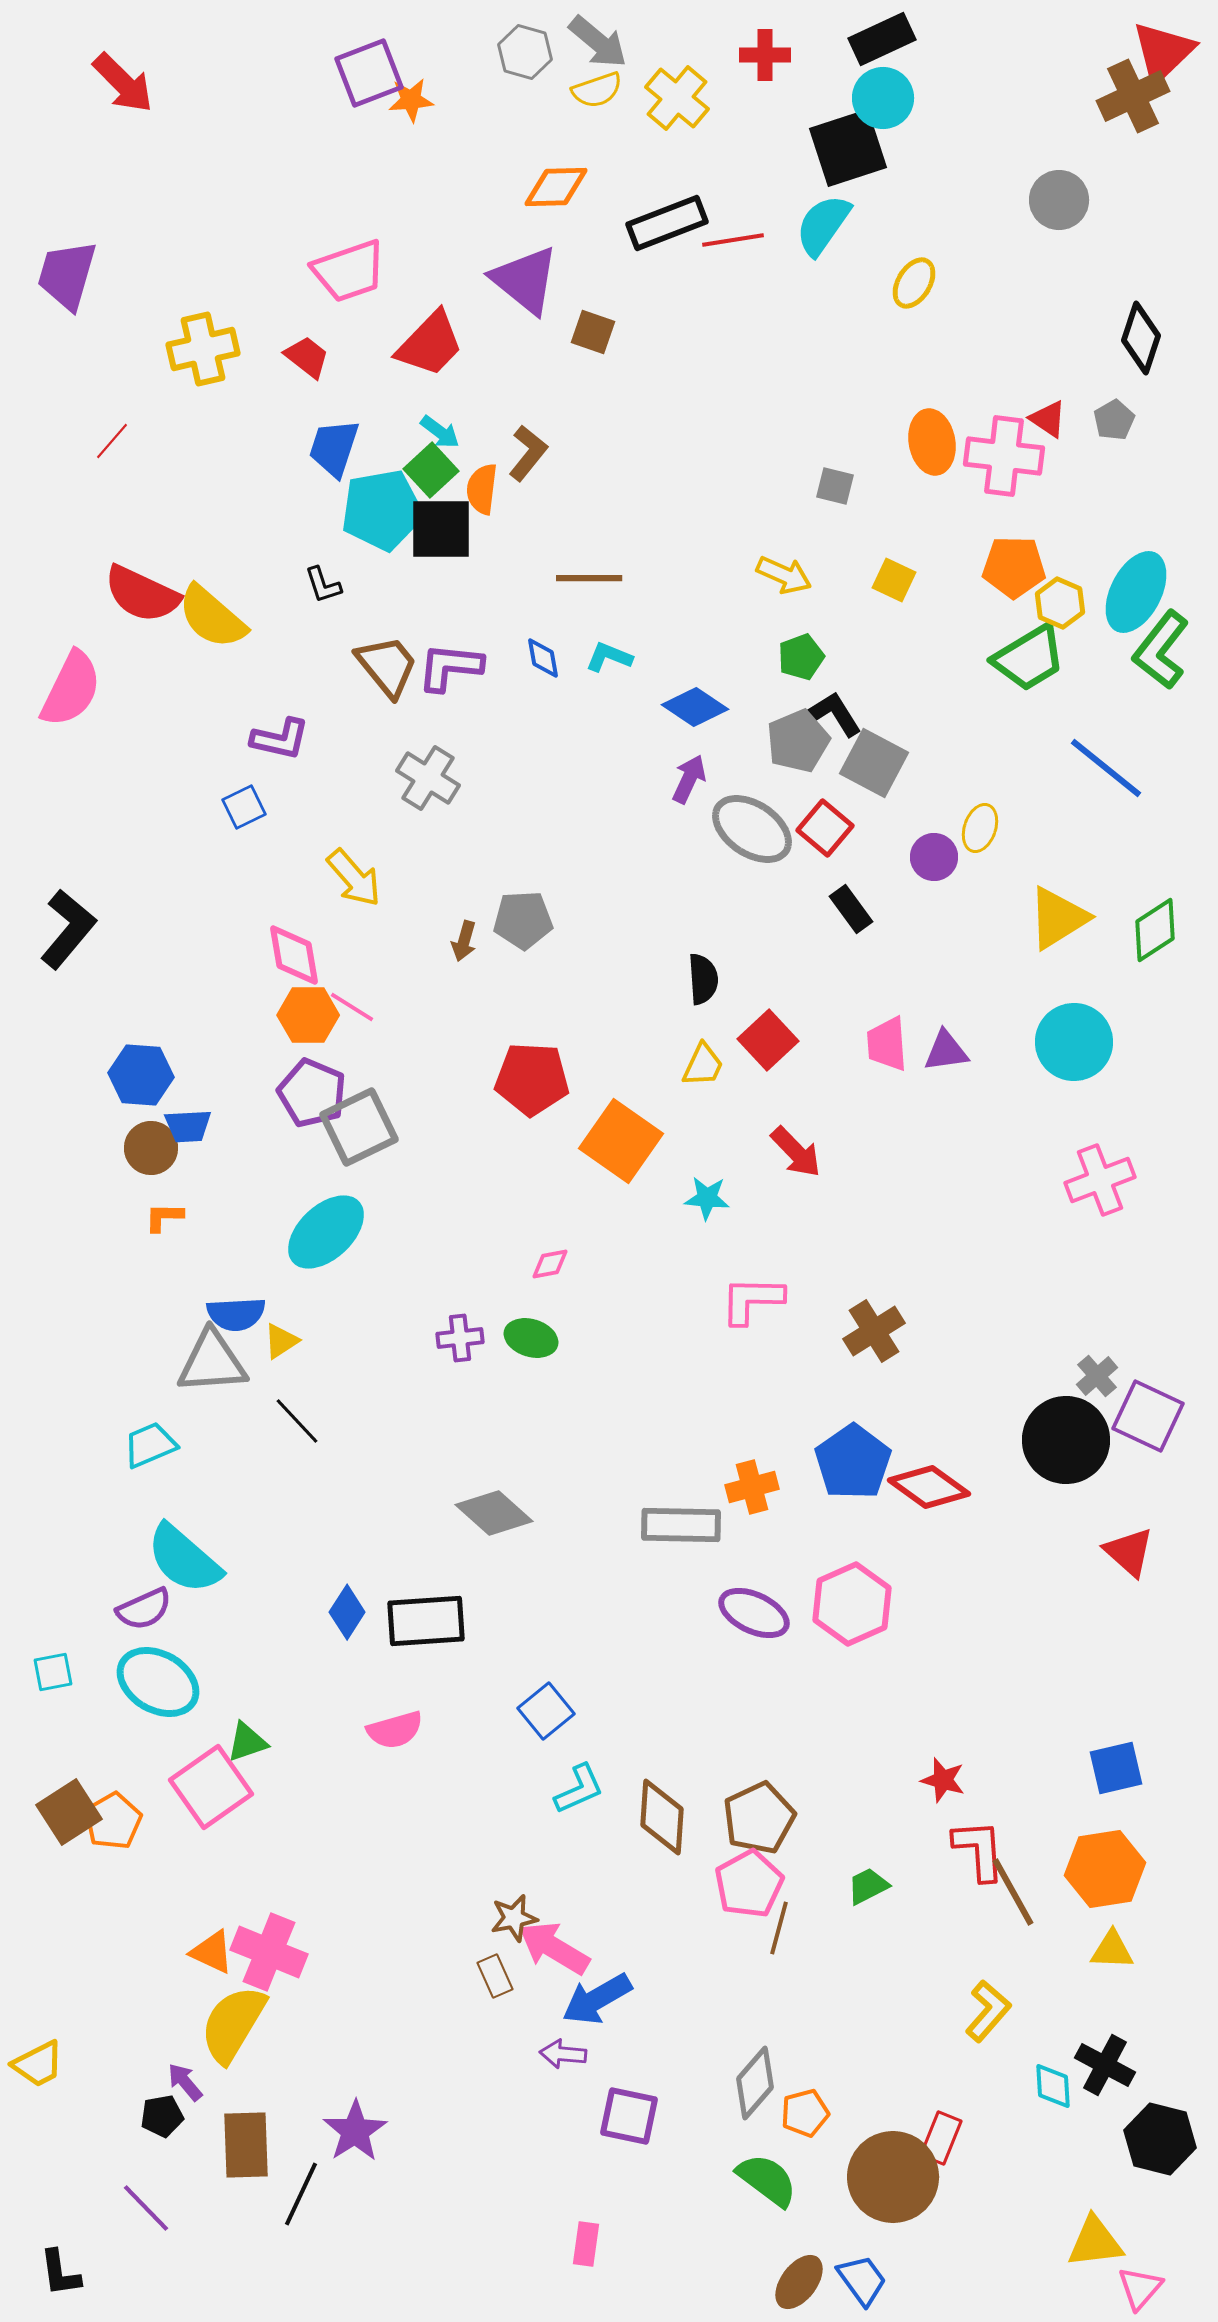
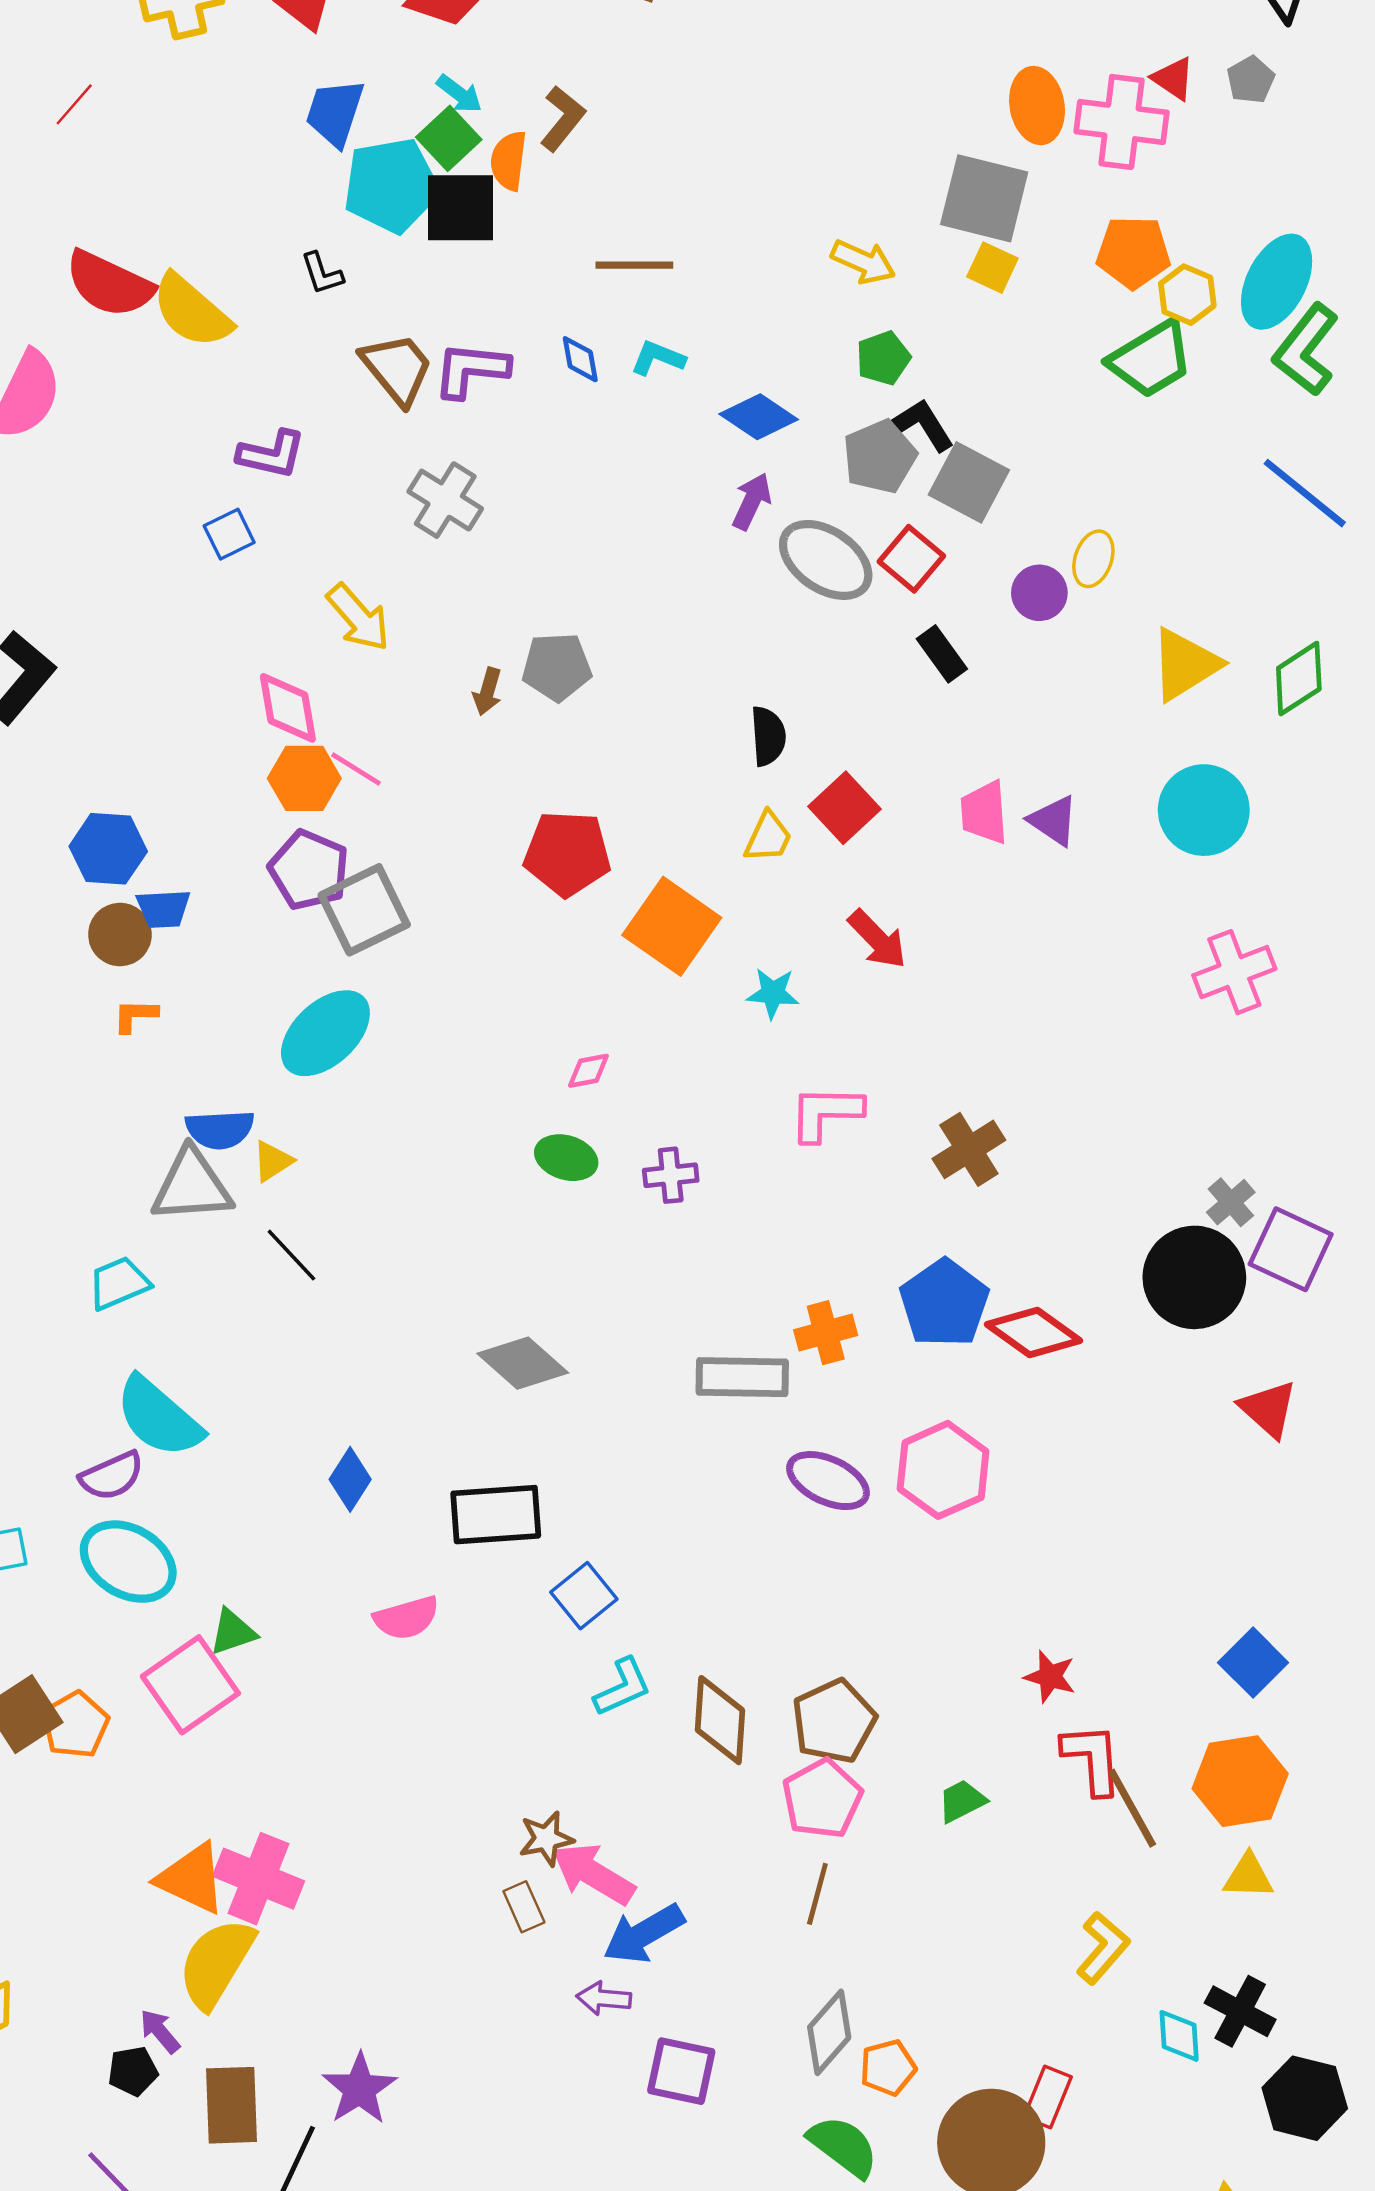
gray square: (835, 486) -> (984, 198), moved, size x2.0
blue line: (1106, 768) -> (1305, 493), moved
purple triangle: (946, 1051) -> (1053, 821), turned 42
purple cross: (460, 1338) -> (671, 1175), moved
black rectangle: (426, 1621) -> (496, 1515), moved
blue square: (1116, 1768) -> (1253, 1663), turned -32
brown line: (779, 1928) -> (817, 1894), moved
orange triangle: (212, 1952) -> (192, 1879), size x1.4

